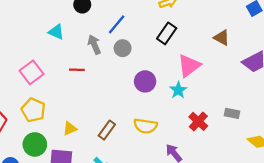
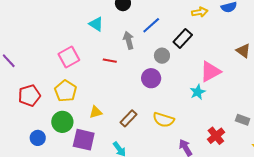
black rectangle: (167, 33) -> (183, 38), moved
gray circle: (123, 48) -> (162, 56), moved
purple circle: (145, 81) -> (151, 78), moved
red cross: (198, 121) -> (216, 136), moved

